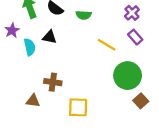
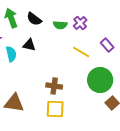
purple cross: (132, 13) -> (80, 23), moved
brown cross: (53, 82) -> (54, 86), moved
brown triangle: (33, 101) -> (14, 103), size x1.5

